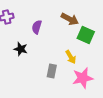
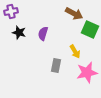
purple semicircle: (37, 27) -> (43, 34), moved
black star: (21, 49) -> (19, 33), moved

